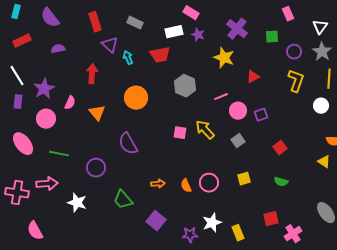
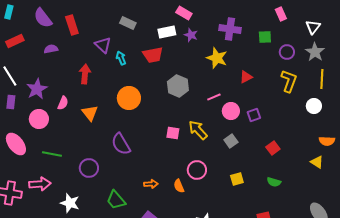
red rectangle: (95, 22) -> (72, 25), moved
purple cross: (237, 29) -> (230, 29), turned -30
pink circle: (209, 183) -> (197, 170), moved

